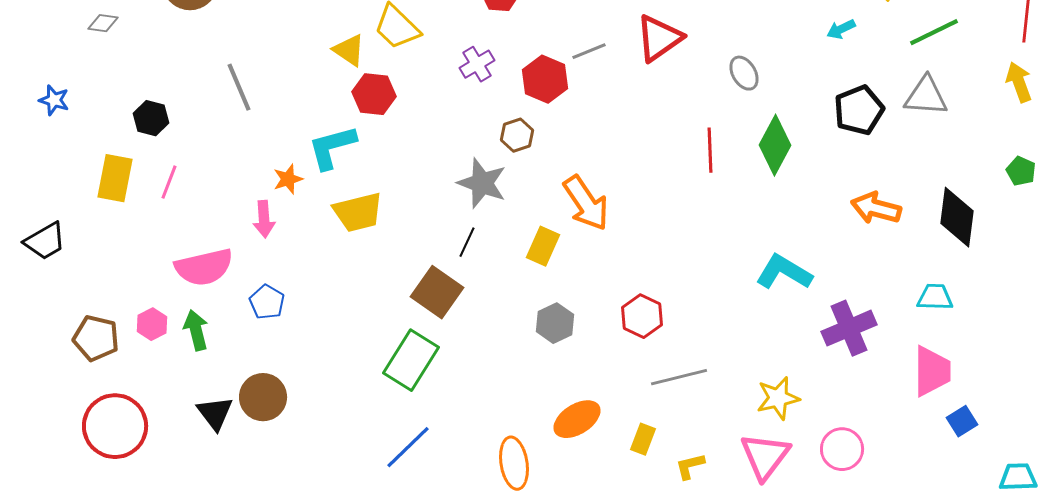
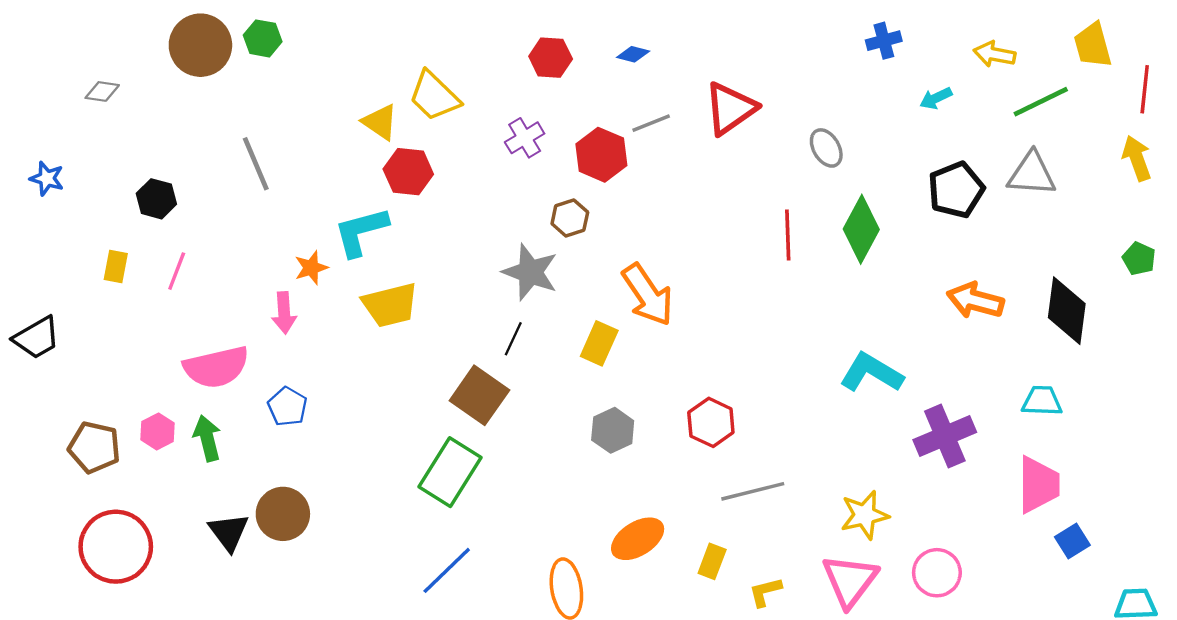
yellow rectangle: (115, 178) -> (116, 267), size x0.6

